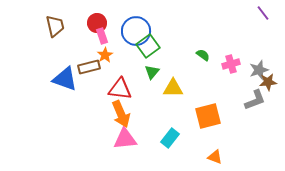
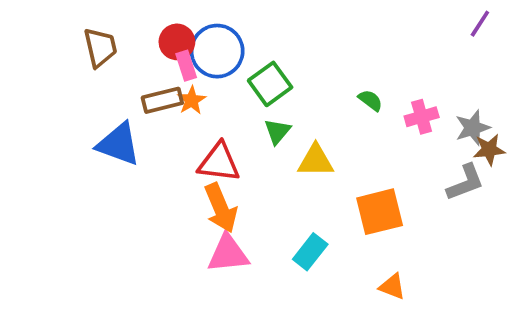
purple line: (263, 13) -> (480, 24), turned 70
blue circle: (136, 31) -> (217, 51), moved
brown rectangle: (89, 67) -> (162, 100), moved

